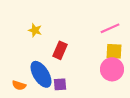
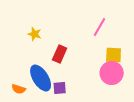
pink line: (110, 28) -> (100, 27), moved, turned -36

